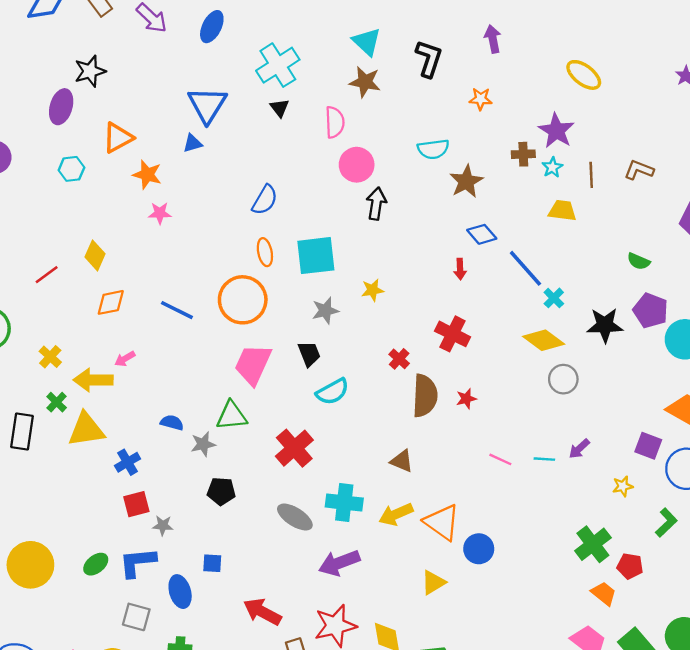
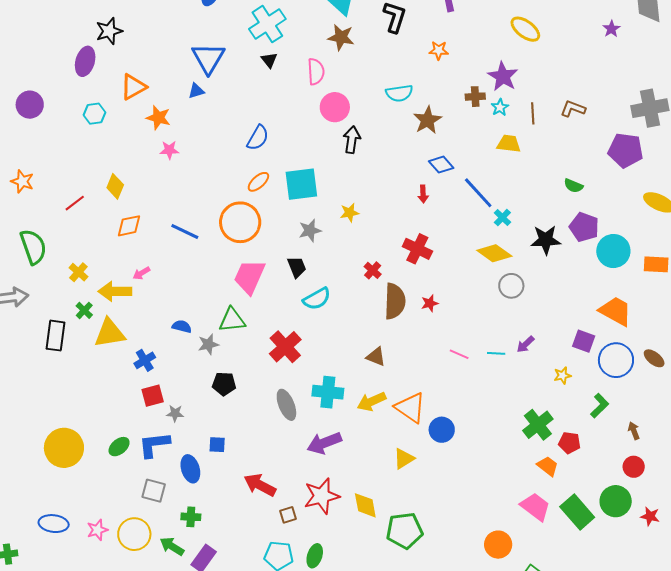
orange ellipse: (265, 252) -> (258, 182), turned 60
gray ellipse: (295, 517) -> (286, 405), turned 36

